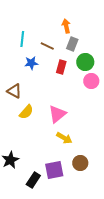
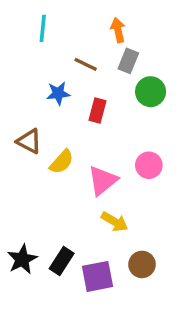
cyan line: (22, 39) -> (43, 28), moved
red rectangle: (61, 67) -> (98, 110), moved
pink circle: (91, 81) -> (149, 165), moved
yellow semicircle: (26, 112) -> (62, 162), moved
black rectangle: (33, 180) -> (62, 261), moved

